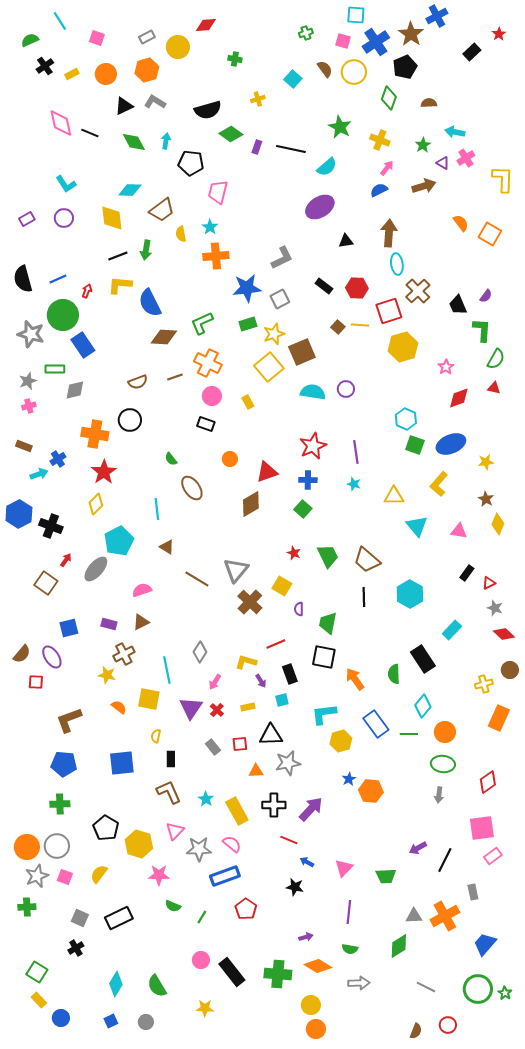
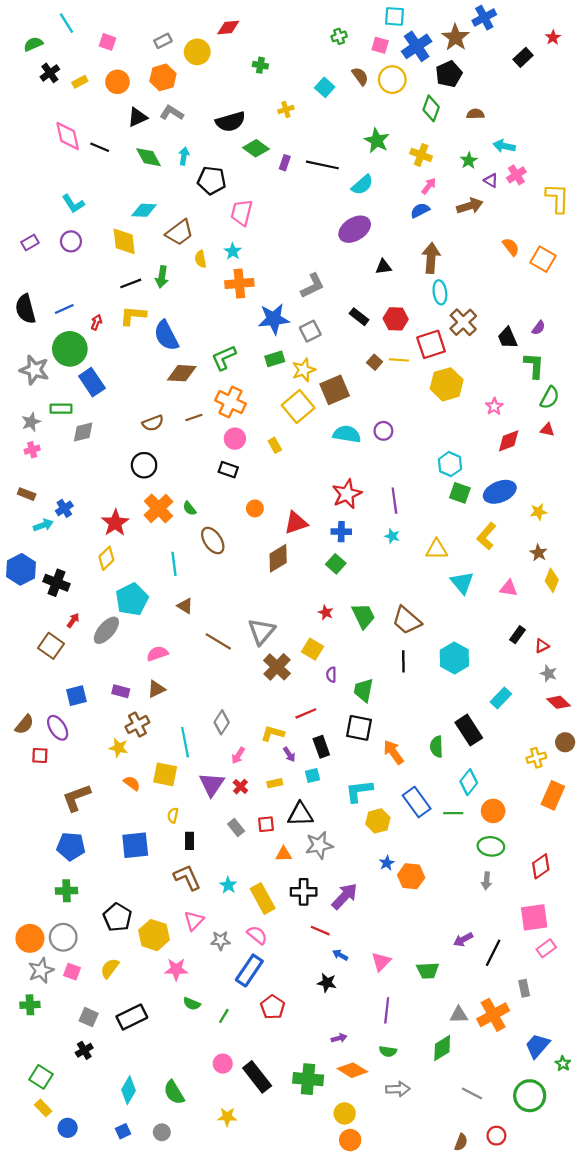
orange cross: (95, 434) -> (158, 508), moved, turned 36
gray star: (199, 849) -> (221, 941), size x0.7
blue rectangle: (225, 876) -> (249, 970), turned -36
green star: (505, 993) -> (563, 1064), moved

